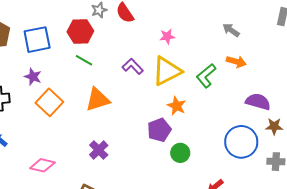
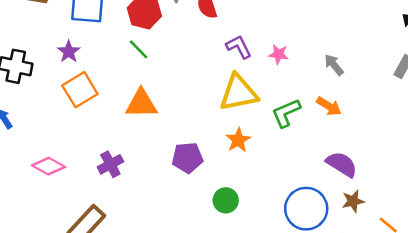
pink star: (167, 36) -> (279, 54), moved
purple L-shape: (133, 66) -> (239, 47), moved
brown star: (274, 126) -> (353, 201), turned -30
purple pentagon: (159, 130) -> (187, 158), moved
purple cross: (99, 150) -> (110, 164), moved

